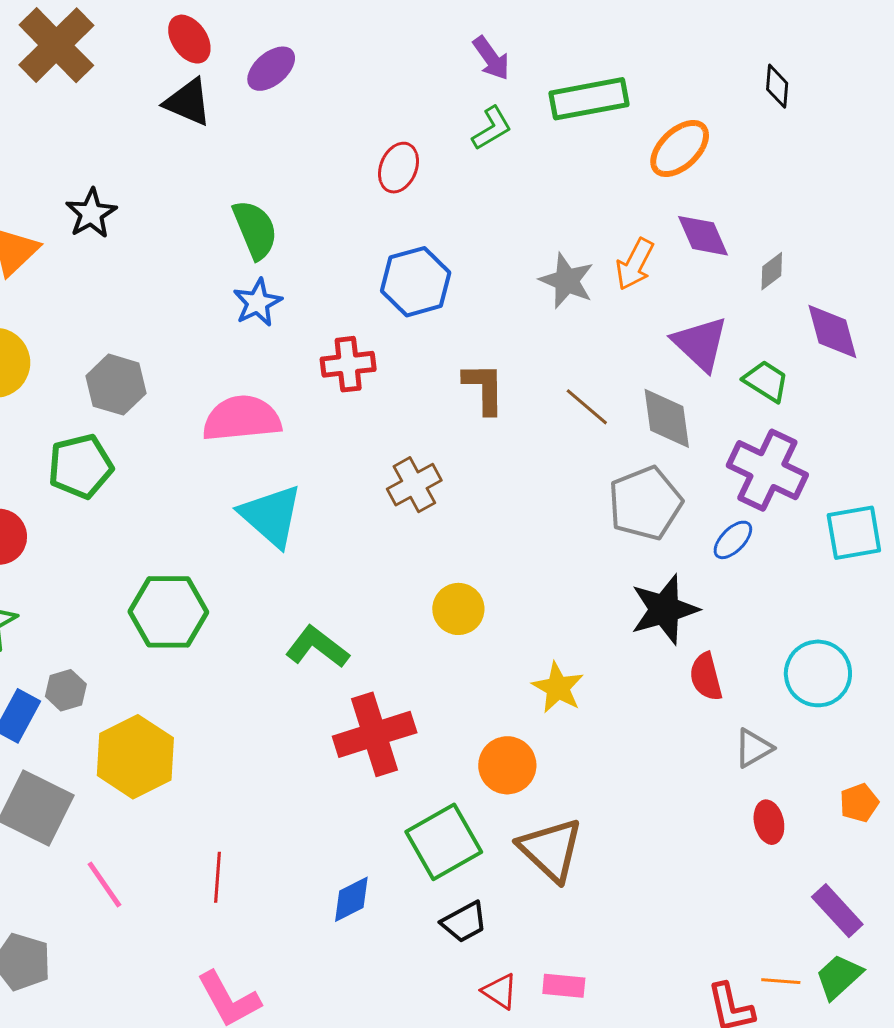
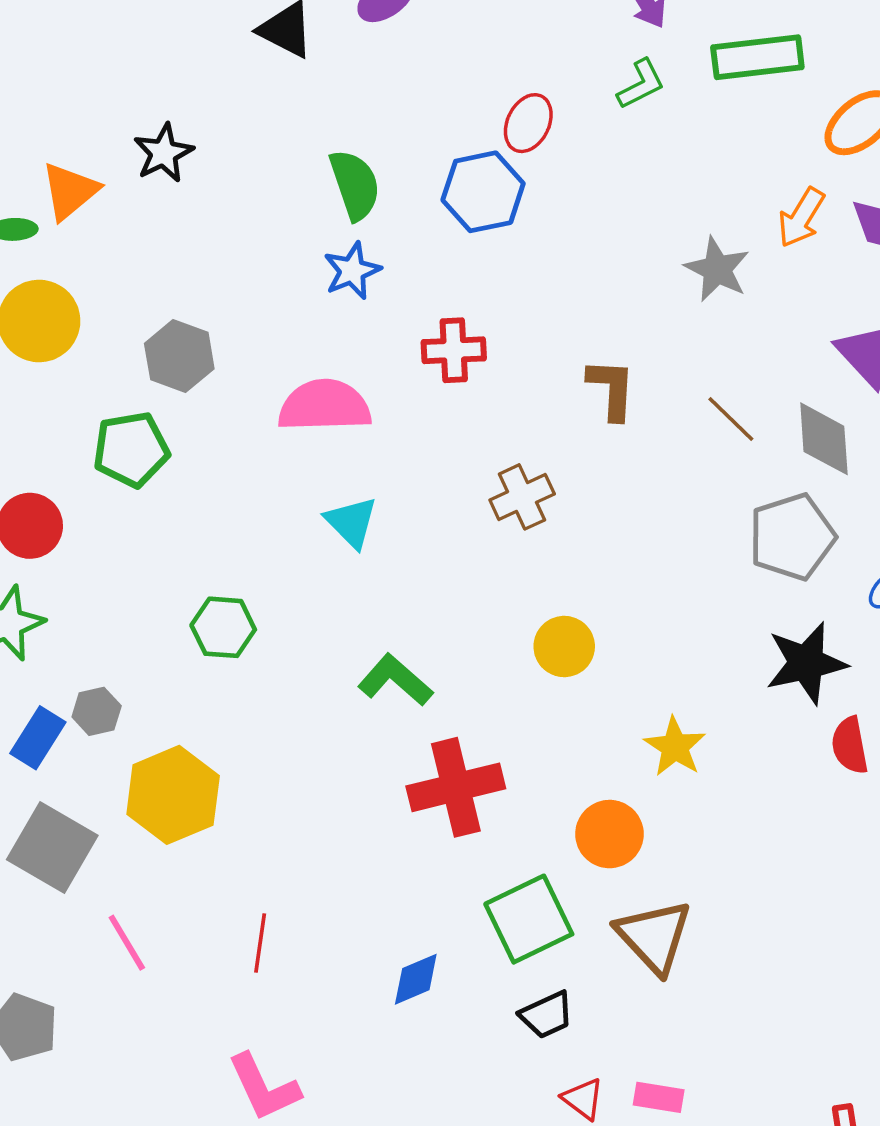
orange arrow: (635, 264) -> (801, 218), moved
blue hexagon: (416, 282) -> (483, 192), moved
cyan triangle: (271, 516) -> (351, 522), size x0.7
green hexagon: (168, 612) -> (223, 627), size x0.7

